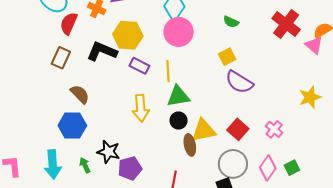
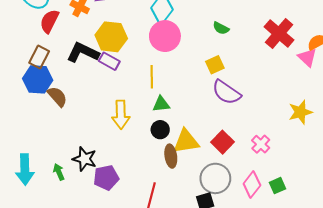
purple rectangle: (139, 66) -> (109, 61), moved
green triangle: (178, 96) -> (161, 104), size x0.7
blue hexagon: (72, 126) -> (38, 79), moved

